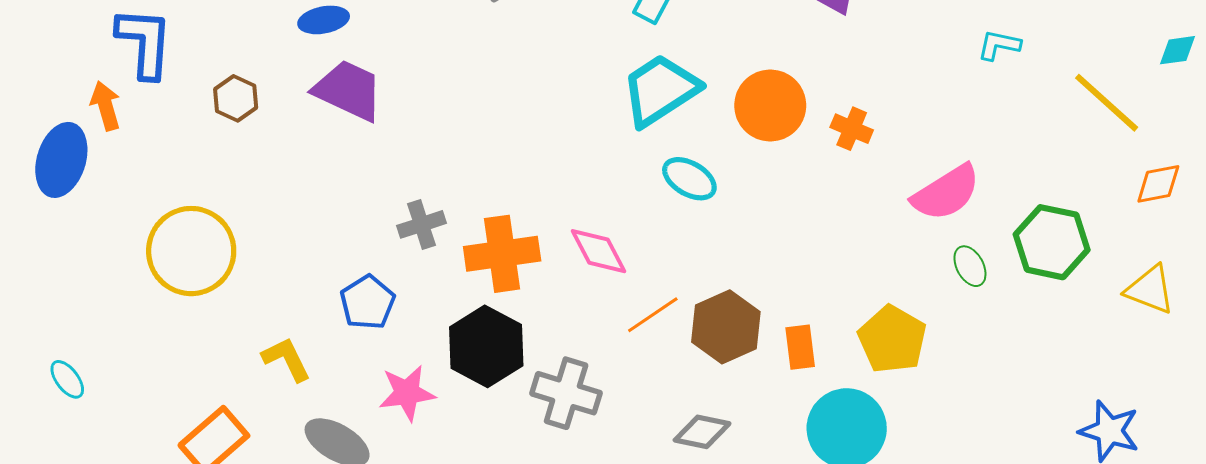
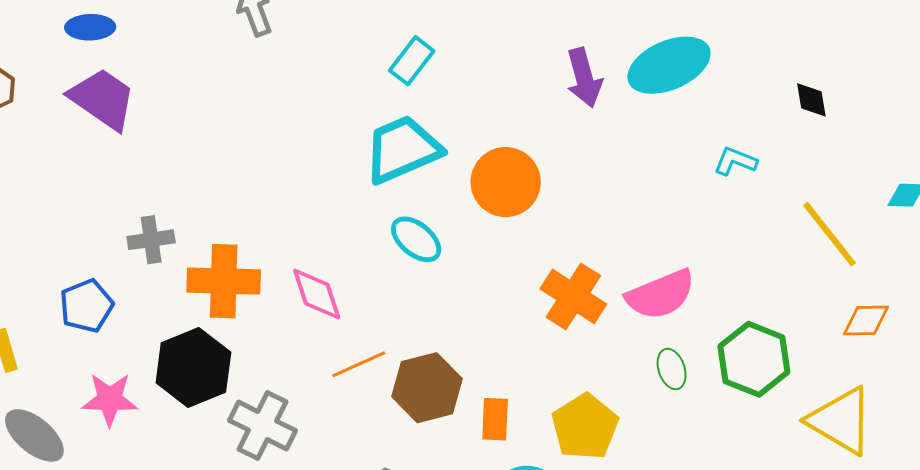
orange cross: (852, 129) -> (573, 296), moved, size x1.6
yellow triangle: (1150, 290) -> (841, 421), size x1.4

